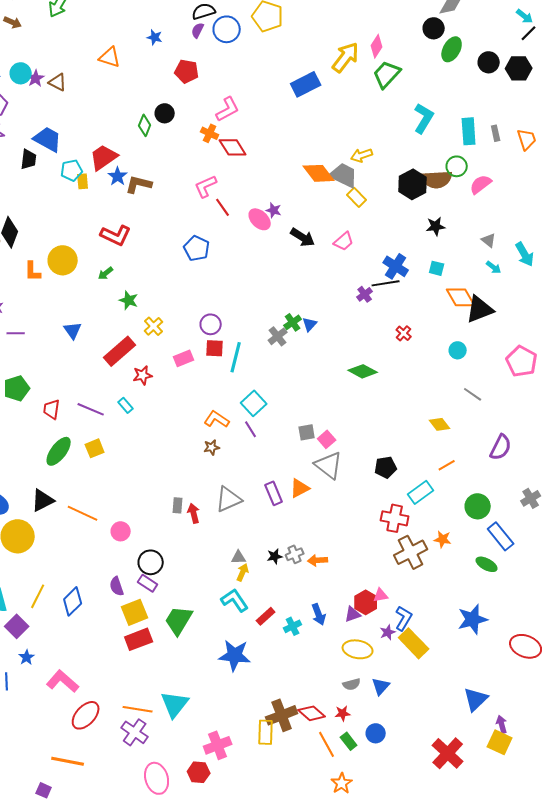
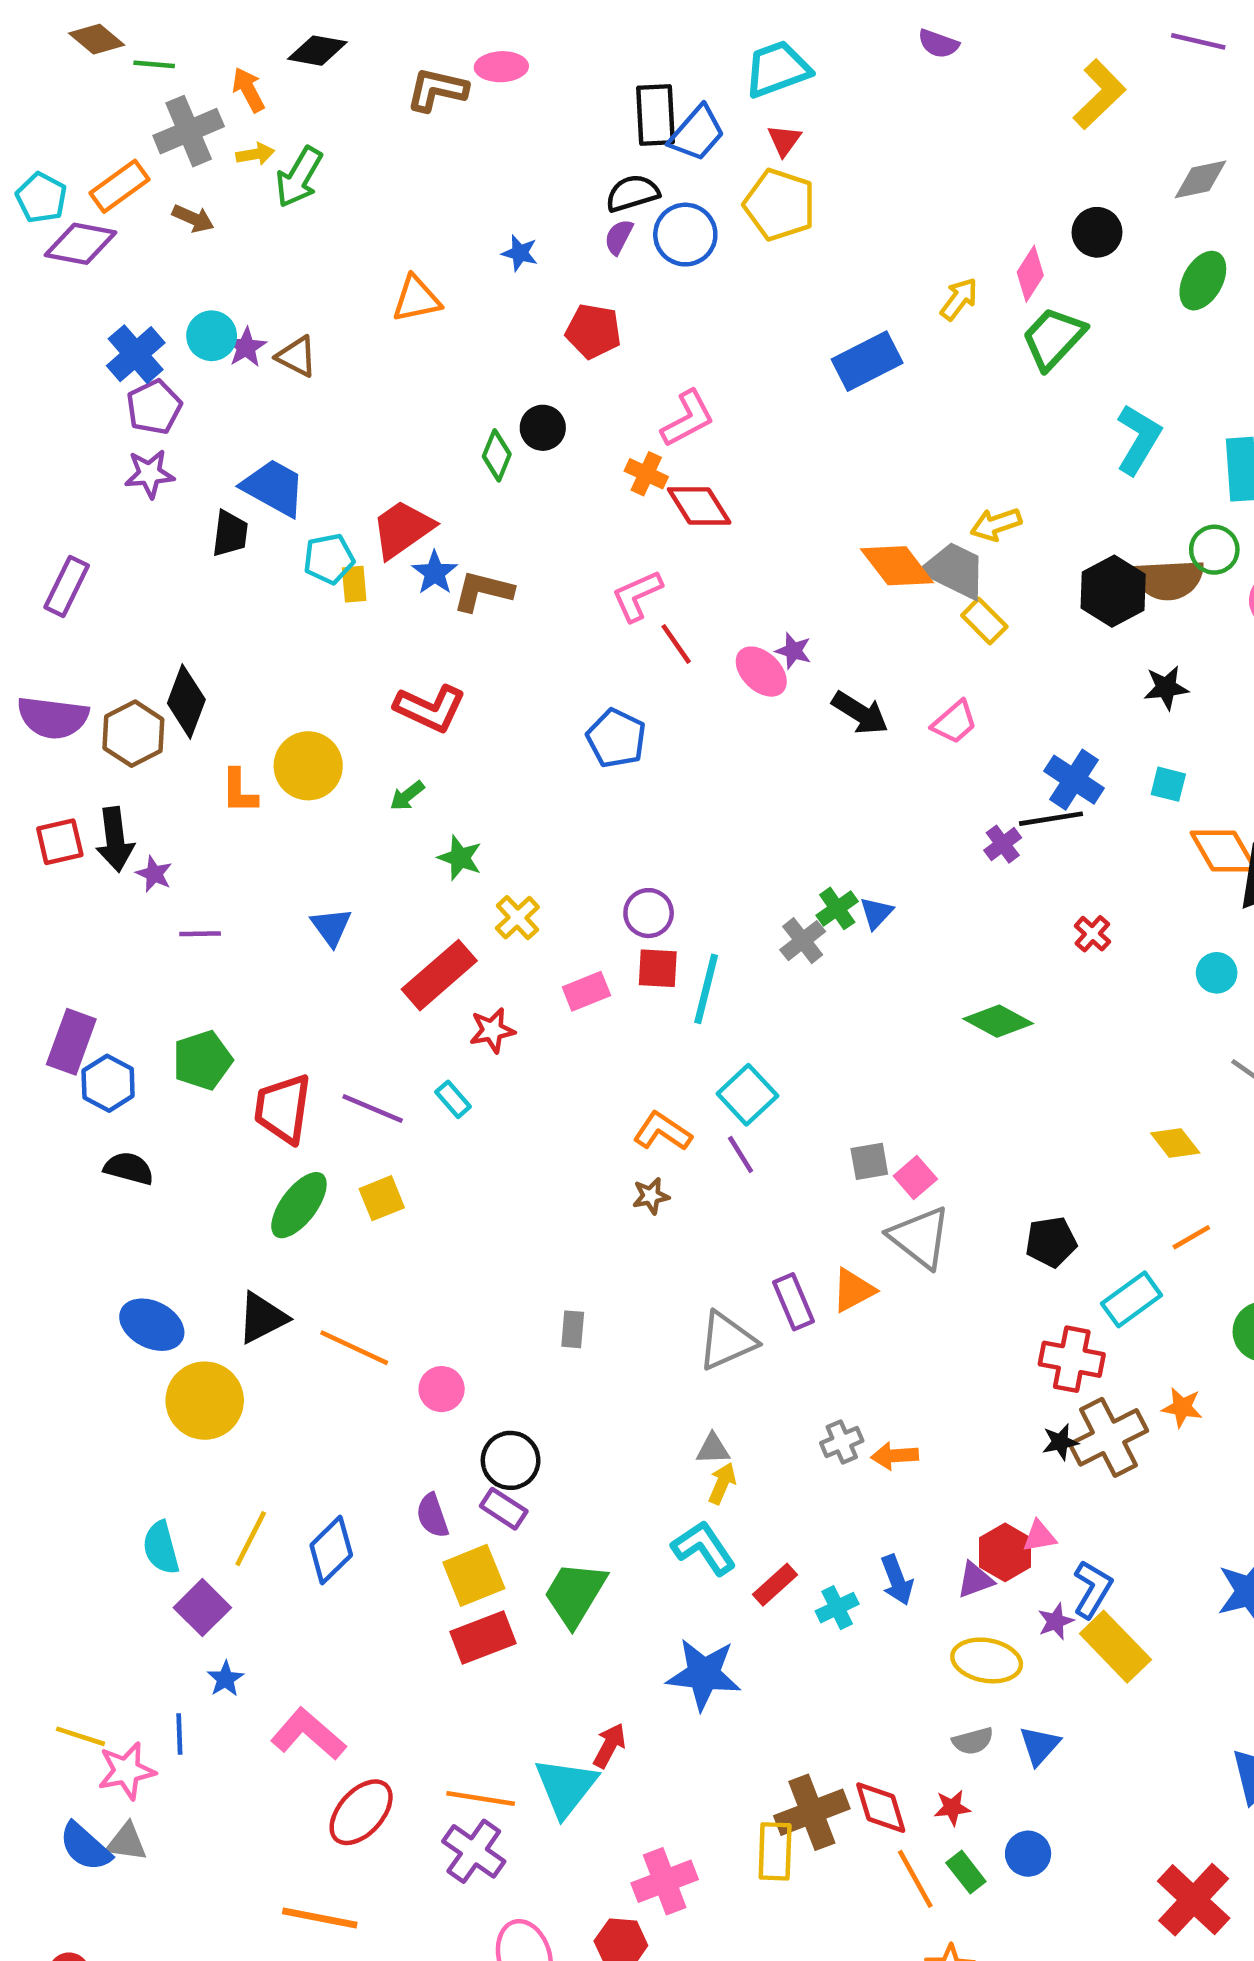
black circle: (434, 28) -> (1097, 232), moved
orange triangle: (110, 57) -> (416, 299), turned -30
yellow arrow: (346, 57) -> (959, 299), size x0.6
red trapezoid: (52, 409) -> (283, 1109), size x1.5
gray triangle: (229, 499) -> (727, 1341), moved
red arrow: (194, 513) -> (609, 1746), moved, turned 42
black star: (275, 556) -> (1060, 1442), moved
red diamond: (312, 713) -> (881, 1808), turned 32

